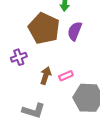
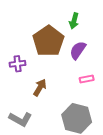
pink rectangle: (66, 76) -> (87, 79), moved

